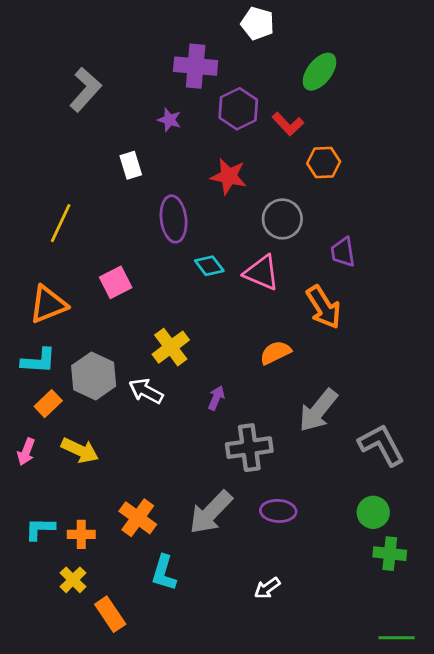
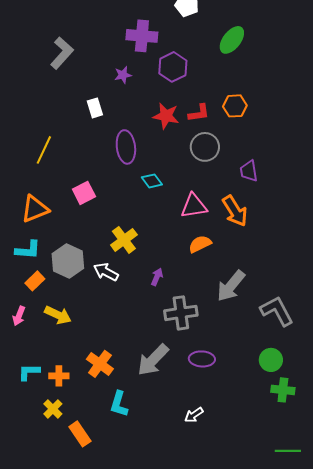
purple star: (169, 120) -> (123, 75), turned -30
red L-shape: (288, 124) -> (199, 113), moved, turned -55
pink triangle: (262, 273) -> (194, 206), moved, turned -32

